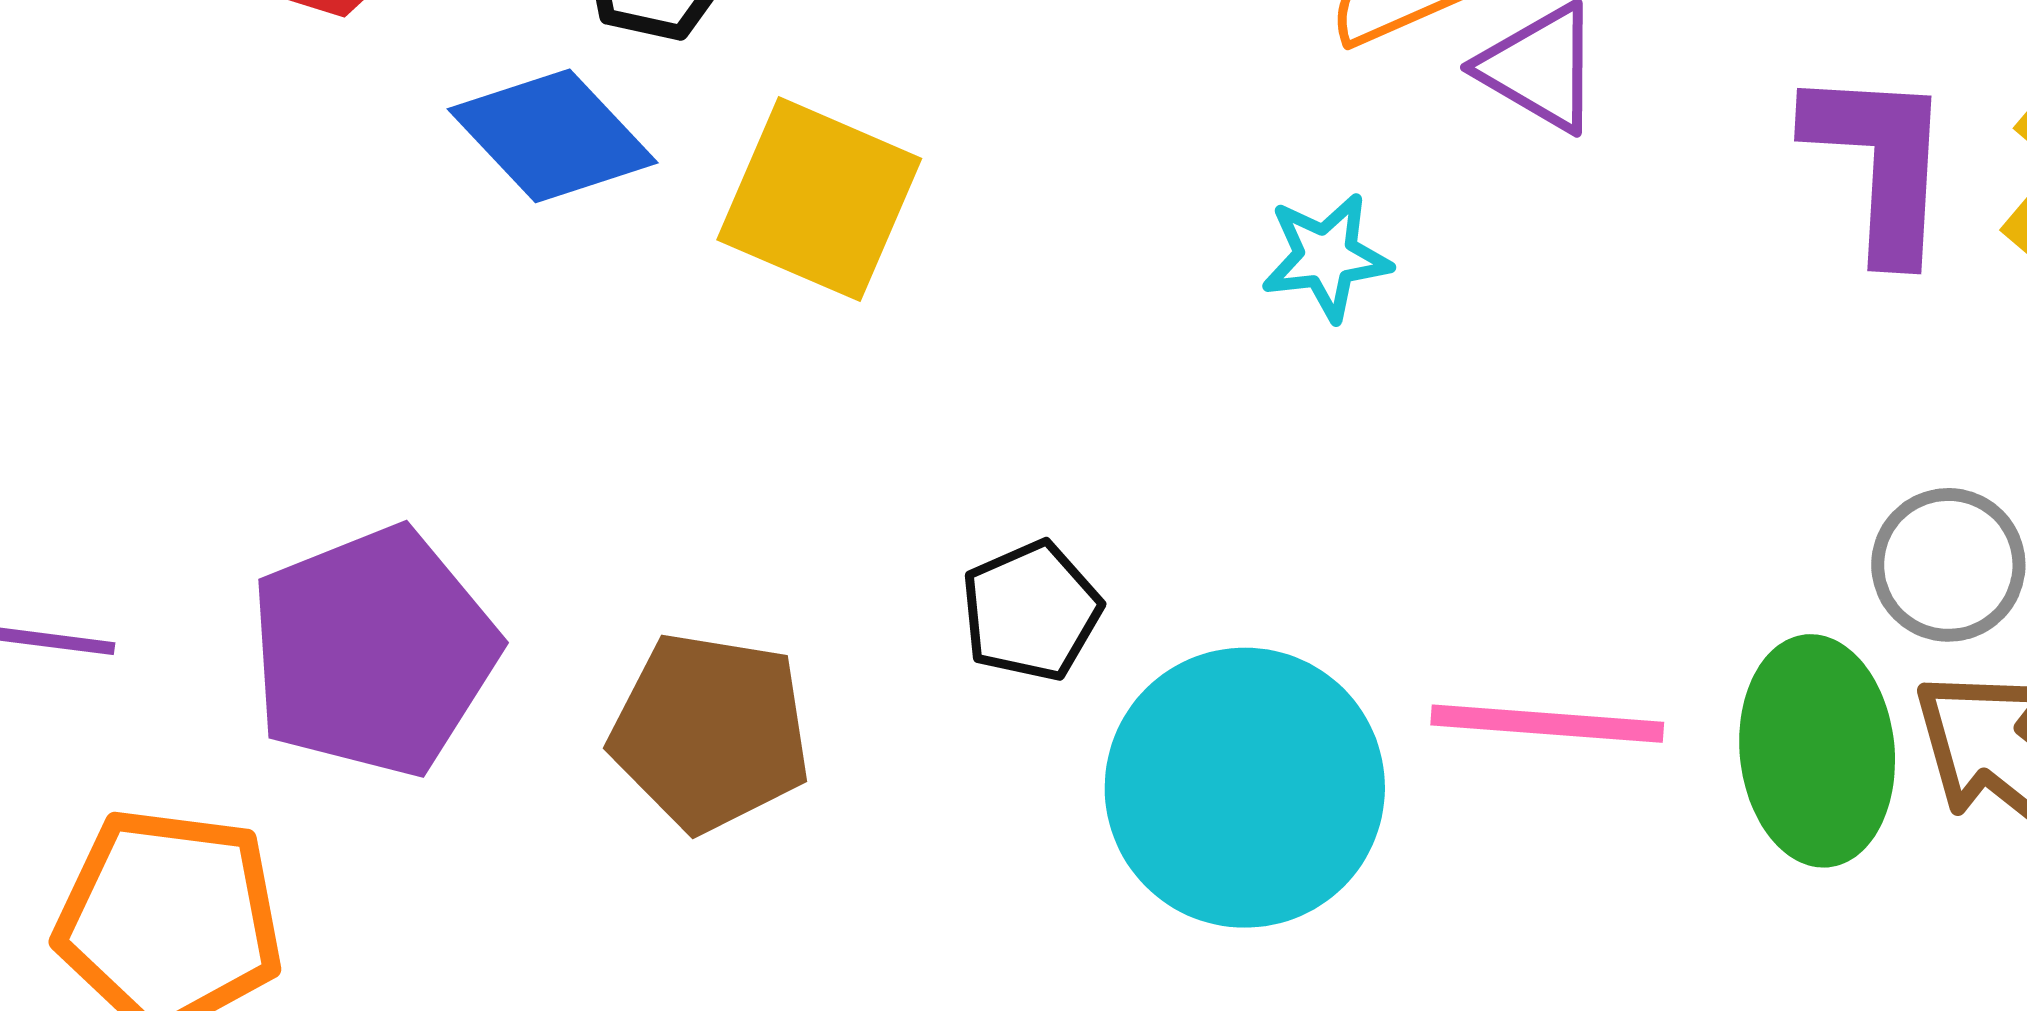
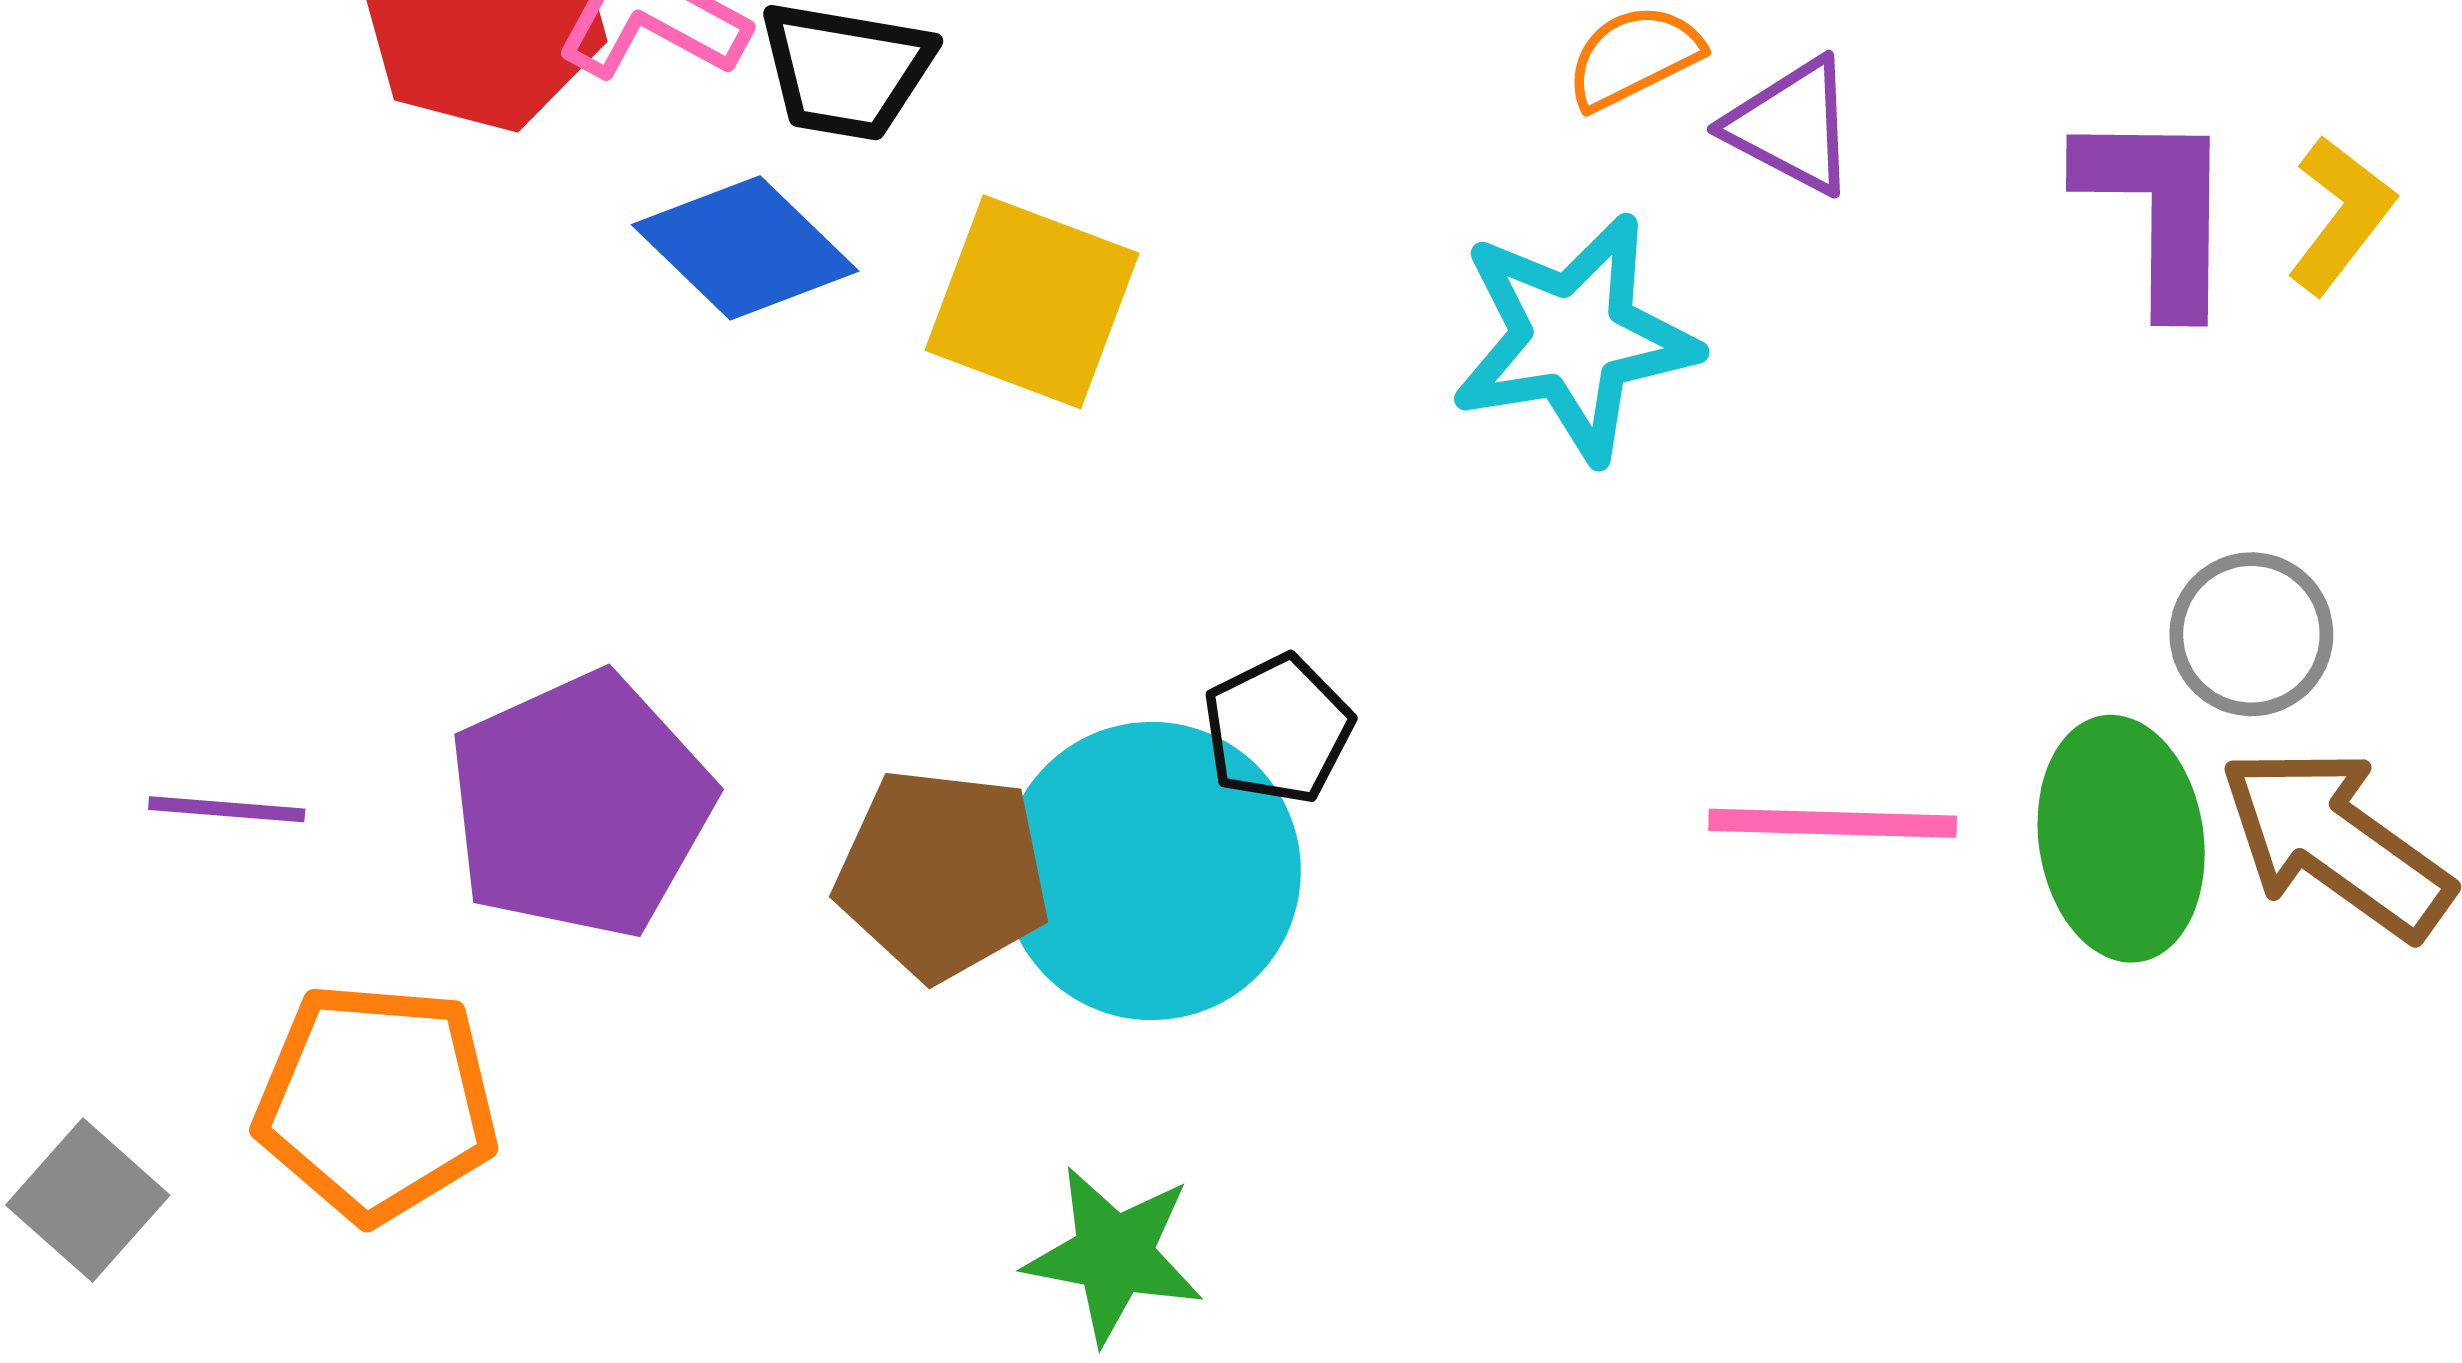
cyan star: (1326, 257) -> (1574, 338), size x1.8
cyan circle: (1245, 788) -> (1152, 871), moved

